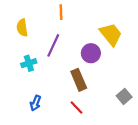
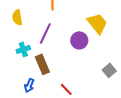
brown rectangle: (79, 80) -> (42, 64), moved
gray square: (124, 96) -> (109, 70), moved

